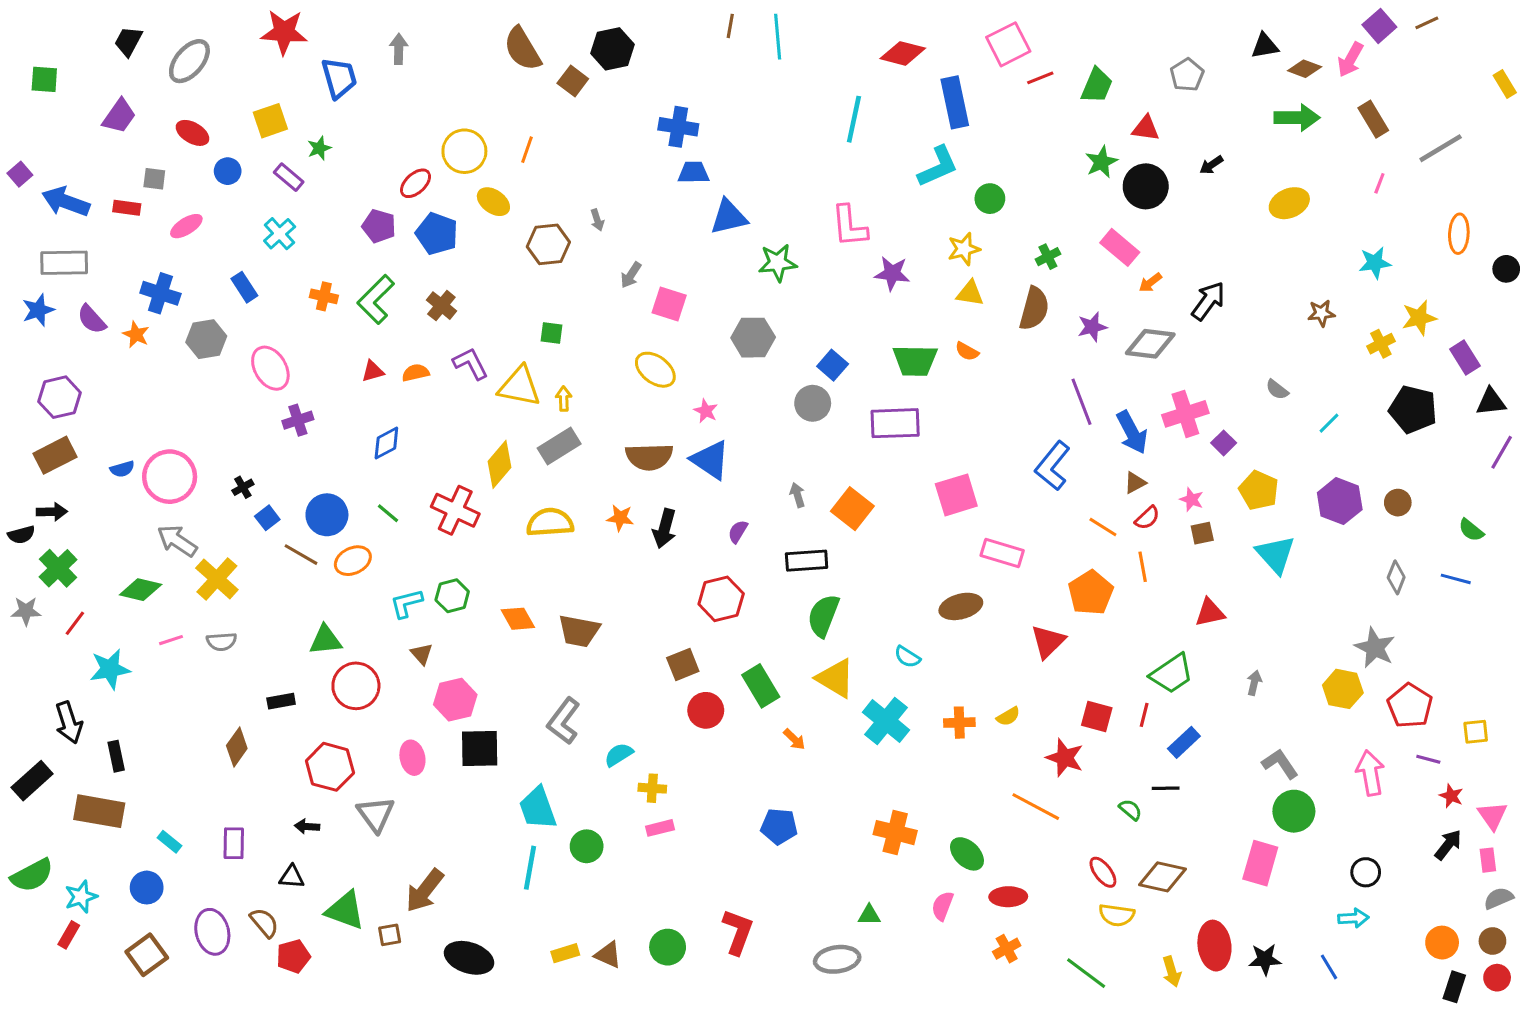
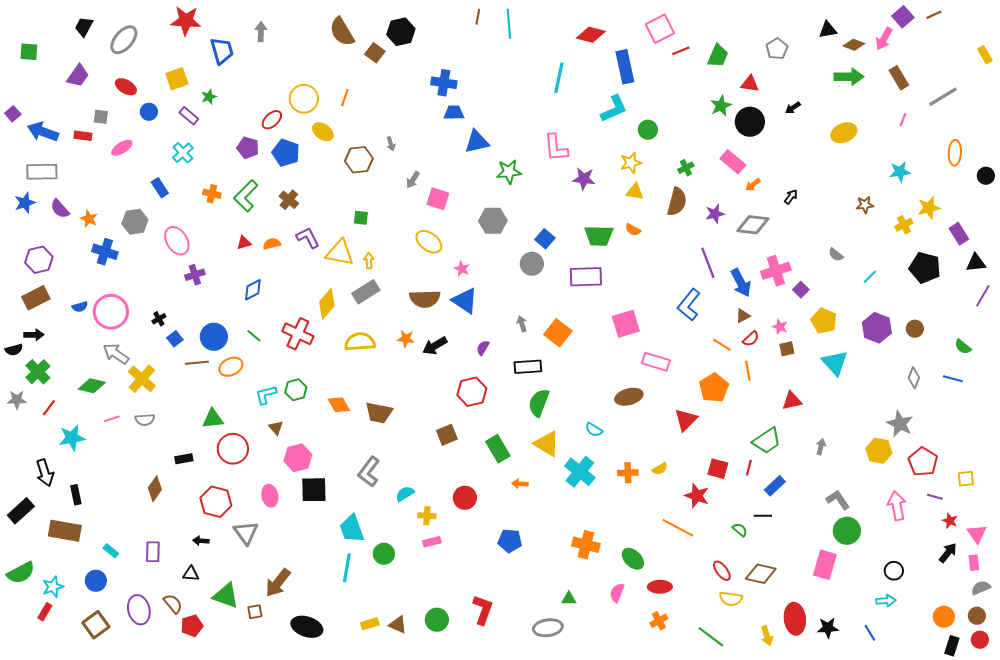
blue cross: (160, 293) -> (105, 252), moved
black arrow: (1208, 301) -> (791, 197), size x0.6
black arrow: (665, 529) -> (435, 346), turned 45
brown line: (301, 555) -> (197, 363), turned -35
red circle: (706, 710) -> (465, 498), moved
orange arrow: (794, 739) -> (520, 484), turned 140

